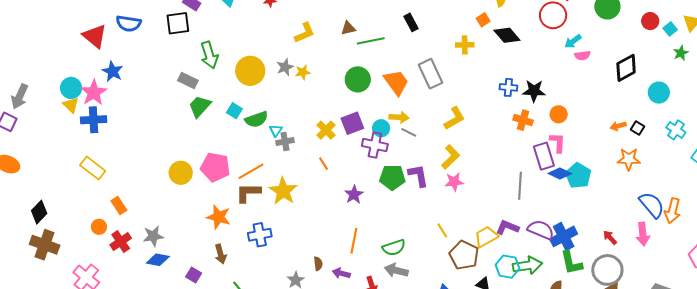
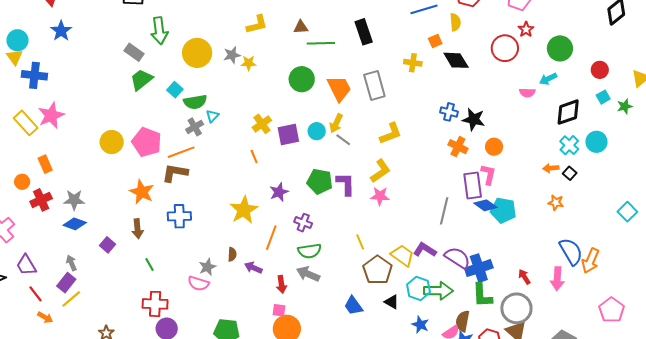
black rectangle: (411, 22) -> (364, 32), size x1.4
cyan square: (670, 29) -> (603, 97), moved
cyan arrow: (573, 41) -> (548, 79), moved
pink star: (94, 93) -> (51, 115), moved
yellow arrow: (399, 117) -> (336, 123), turned 102
purple square: (352, 123) -> (288, 134), moved
cyan cross: (676, 130) -> (569, 145), moved
gray cross: (285, 142) -> (195, 127), moved, turned -30
purple cross: (375, 145) -> (303, 223), moved, size x0.7
orange star: (629, 159) -> (556, 202), size x0.7
cyan pentagon: (578, 176) -> (503, 210), turned -30
yellow star: (283, 191) -> (244, 210), moved
yellow trapezoid: (486, 237) -> (402, 255), turned 55

